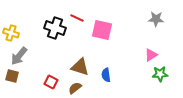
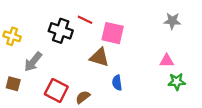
pink triangle: (151, 55) -> (167, 61), turned 32
gray arrow: (19, 56) -> (33, 62), moved
brown triangle: (80, 67) -> (99, 57), moved
red square: (51, 82) -> (56, 90), size x1.5

